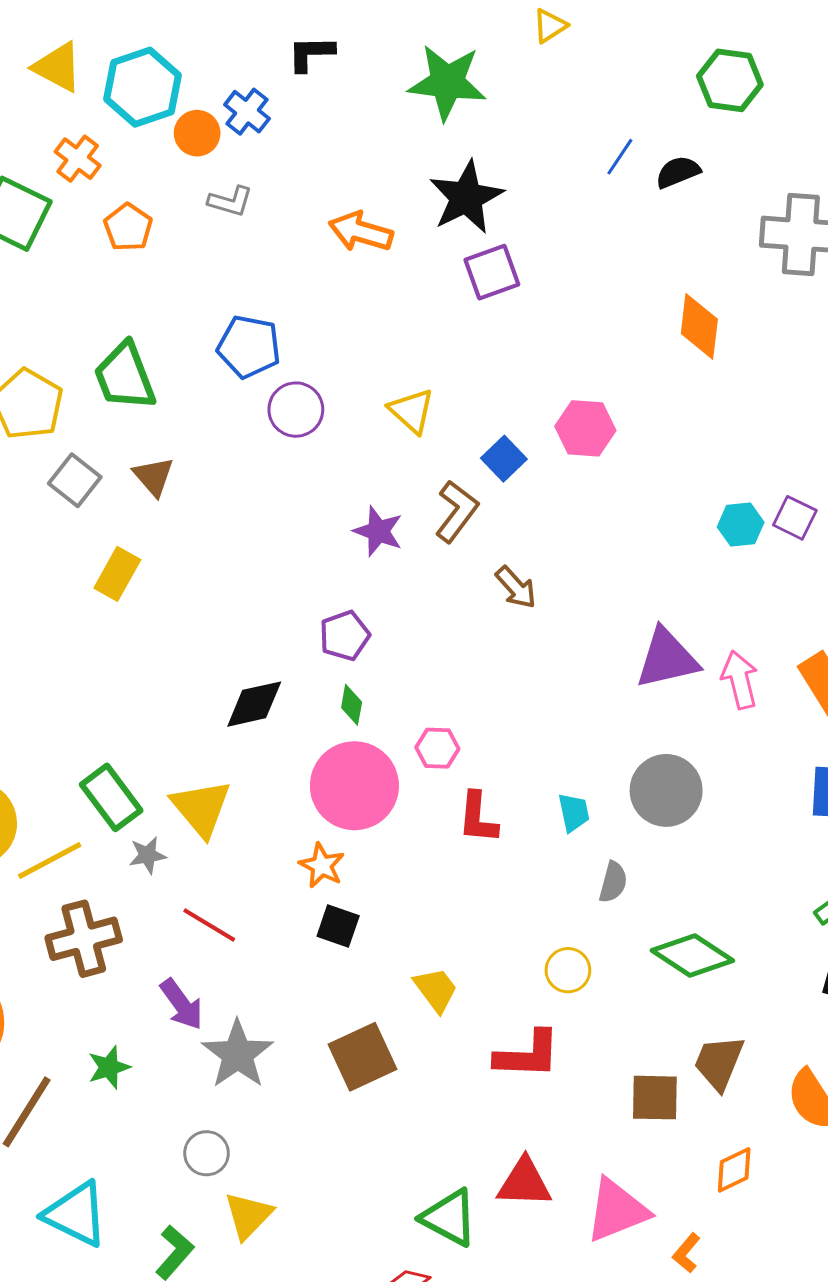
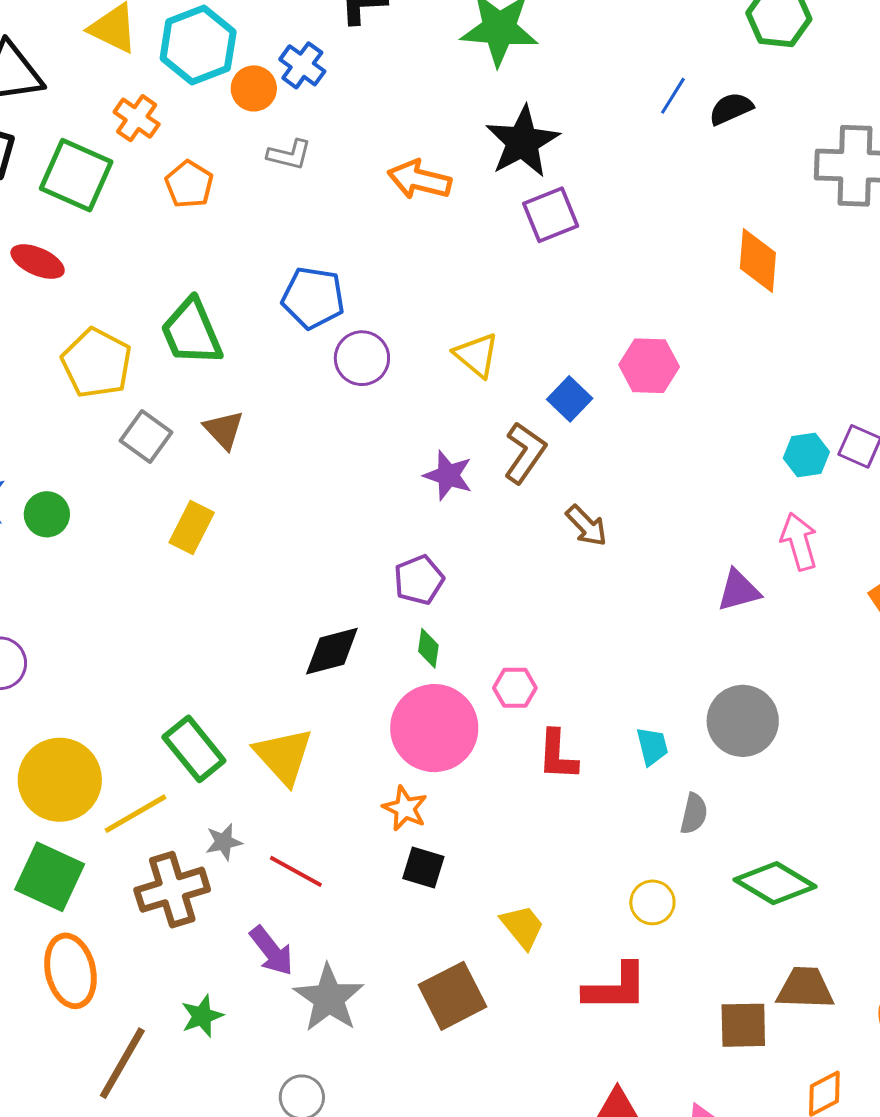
purple triangle: (667, 659) -> (739, 590), size x0.7
pink arrow: (740, 680) -> (799, 542), moved
gray star: (148, 855) -> (224, 842), moved
brown trapezoid: (719, 1063) -> (805, 988), turned 72

